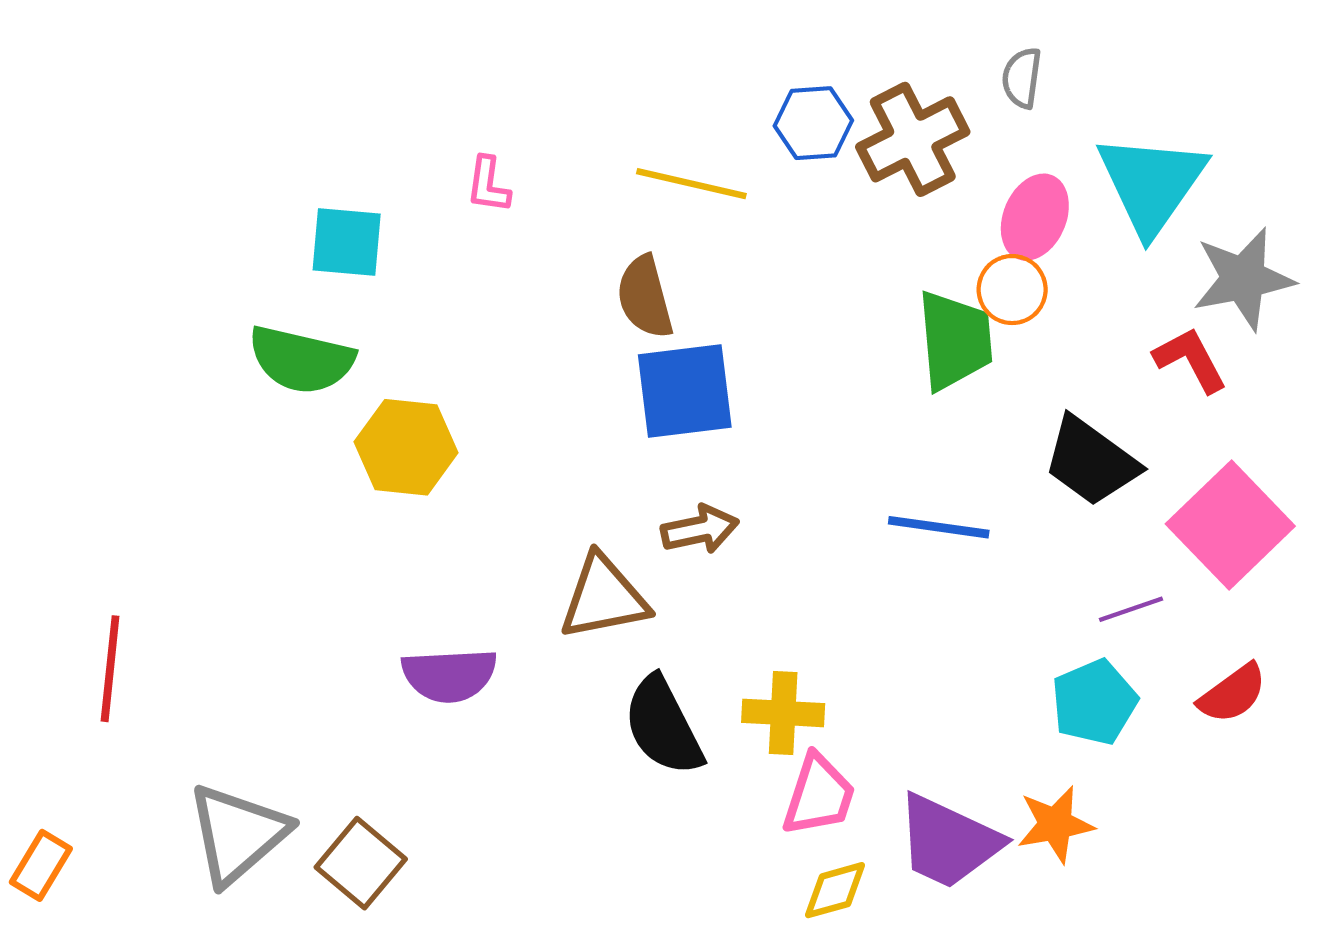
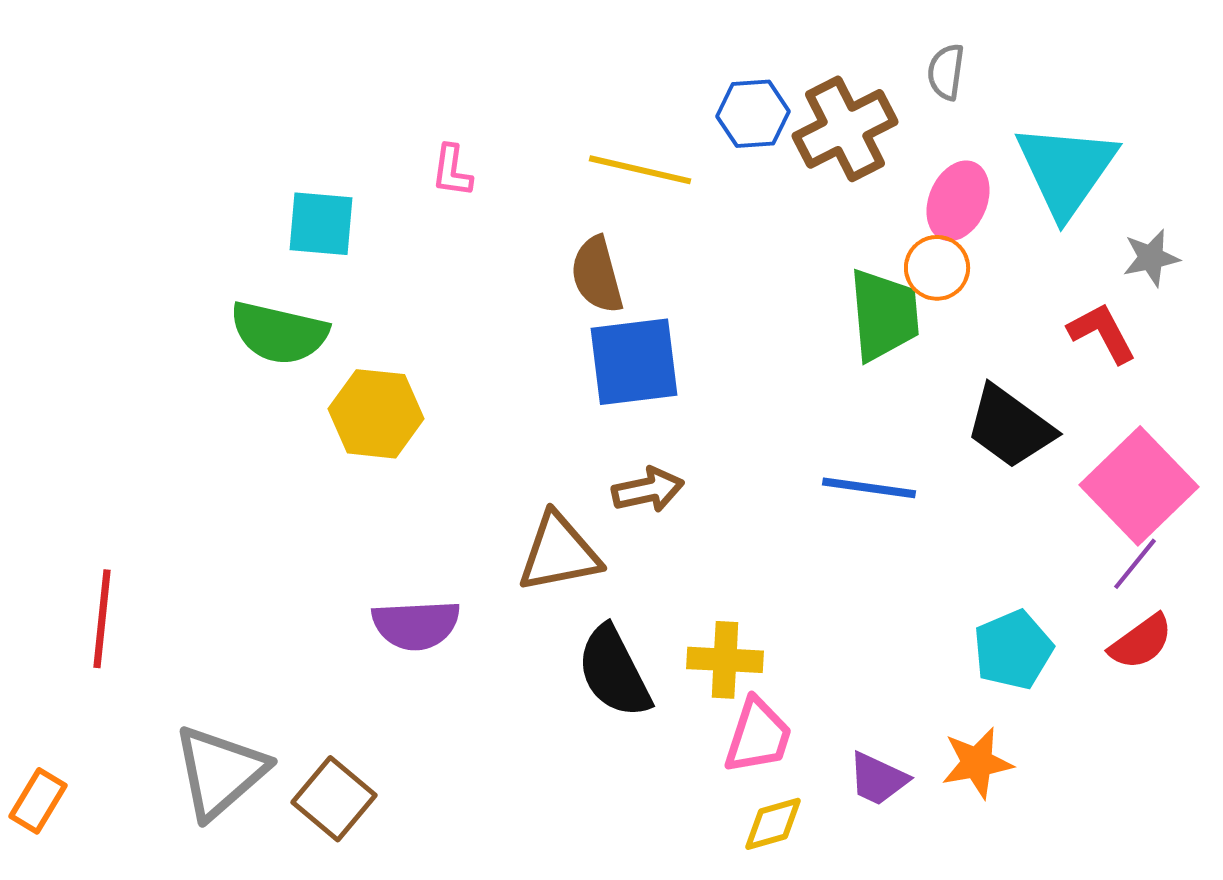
gray star: (1243, 279) -> (1151, 258), size x0.6
purple line: (1131, 609) -> (1135, 564), moved, turned -32
purple trapezoid: (948, 842) -> (878, 779), size x0.6

